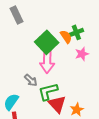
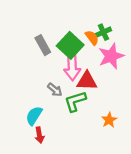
gray rectangle: (17, 15) -> (43, 45), moved
pink star: (82, 54) -> (111, 56), size x1.6
red triangle: (57, 104) -> (87, 81), moved, turned -42

